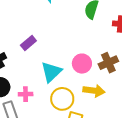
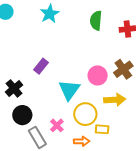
pink cross: (26, 94) -> (57, 125), moved, turned -32

